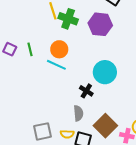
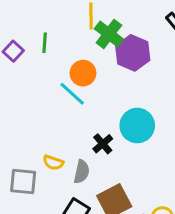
purple hexagon: (100, 24) -> (133, 53), moved
green line: (30, 49) -> (45, 43), moved
yellow semicircle: (67, 134) -> (53, 163), moved

